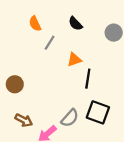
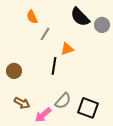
black semicircle: (75, 24) -> (80, 17), moved, size x1.5
black line: (88, 79) -> (54, 66), moved
black square: (98, 112) -> (88, 108), moved

